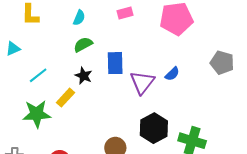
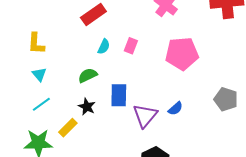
pink rectangle: (125, 13) -> (131, 46), turned -56
cyan semicircle: (79, 18) -> (104, 47), moved
cyan triangle: (13, 49) -> (39, 74), moved, turned -49

